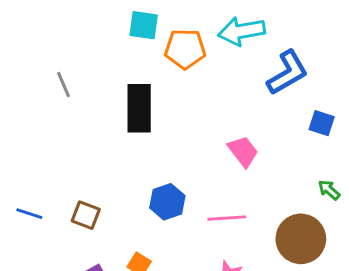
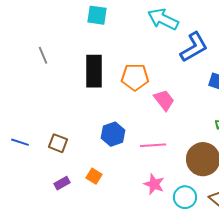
cyan arrow: (242, 31) -> (163, 19), turned 36
orange pentagon: (185, 49) -> (135, 77), moved

